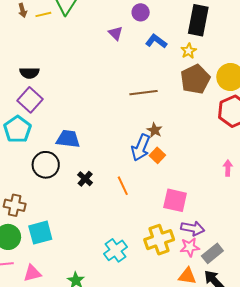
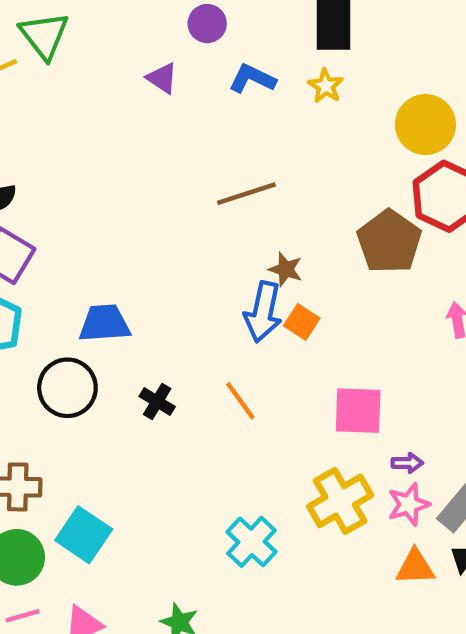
brown pentagon: (195, 79) -> (389, 242), moved
purple arrow: (193, 228) -> (407, 463), size x0.6
cyan square: (40, 233) -> (84, 535), turned -30

